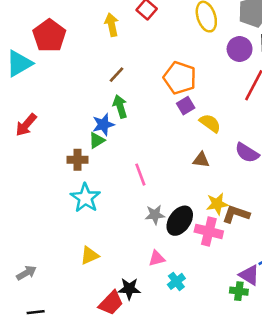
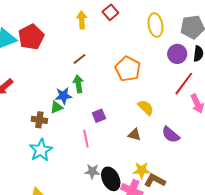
red pentagon: (49, 36) -> (31, 37), moved
purple square: (186, 106) -> (99, 116), moved
black ellipse: (180, 221) -> (111, 179), turned -70

